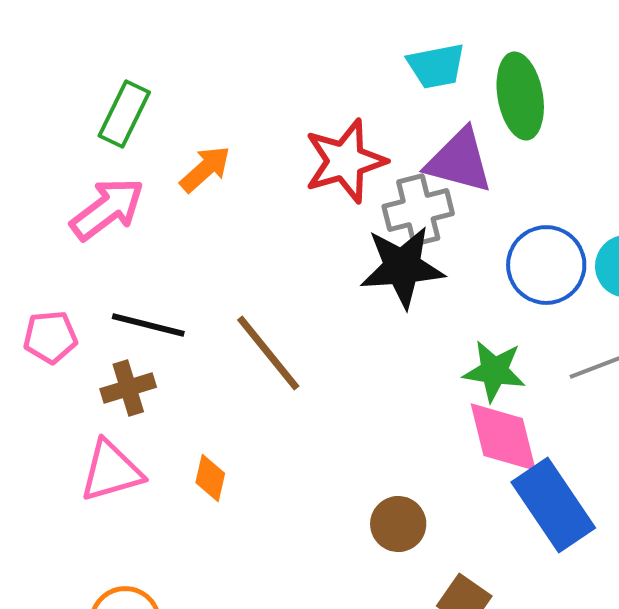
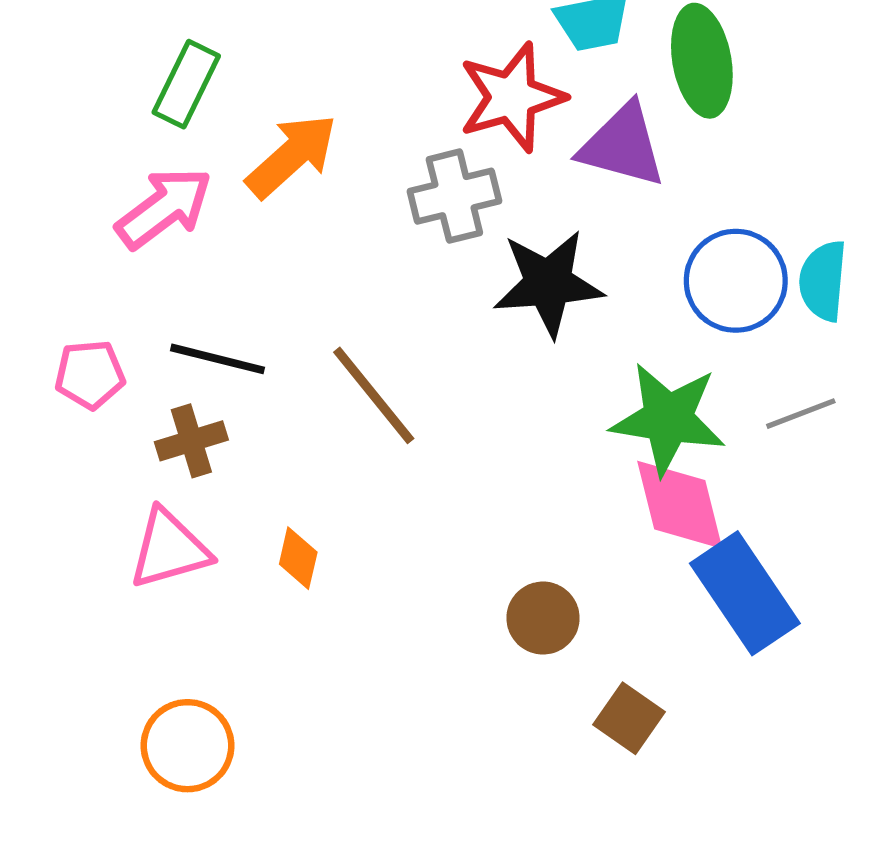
red star: (345, 161) -> (512, 97), moved
orange arrow: (205, 169) -> (292, 156), size x1.4
gray cross: (418, 210) -> (454, 196), moved
green star: (494, 371) -> (668, 419), size x1.4

